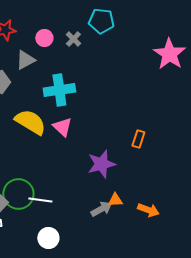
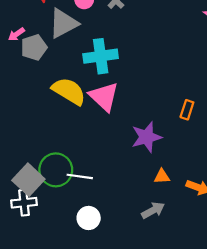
gray triangle: (25, 60) -> (63, 23), size x1.4
pink triangle: (62, 127) -> (104, 97), size x1.4
gray arrow: (101, 209) -> (153, 210), moved

